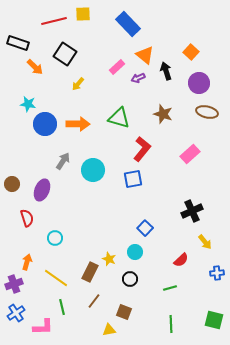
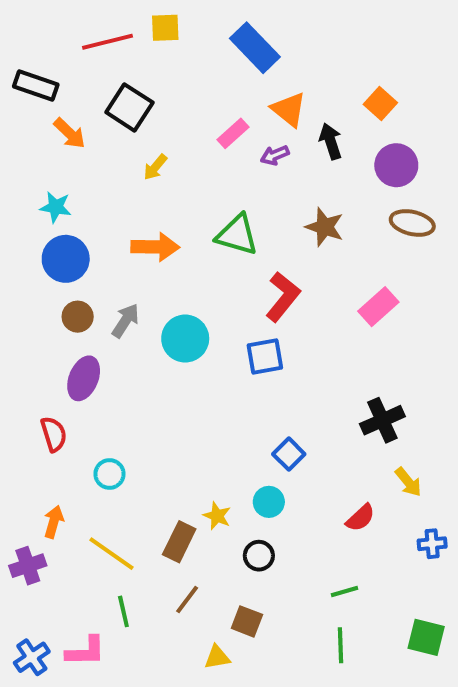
blue circle: (45, 124) -> (66, 259), moved
brown circle: (12, 184) -> (78, 317), moved
green line: (170, 288) -> (345, 592), moved
blue cross: (16, 313) -> (32, 657), moved

